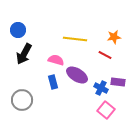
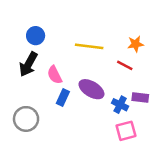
blue circle: (18, 30) -> (36, 36), moved
pink semicircle: (56, 60) -> (55, 75), moved, turned -133
blue rectangle: (53, 82) -> (63, 98), turned 40
pink square: (106, 110) -> (126, 131), turned 36

